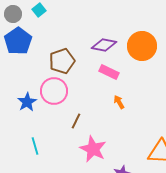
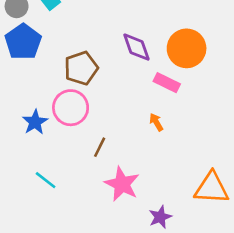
purple diamond: (104, 45) -> (136, 47), turned 60
pink rectangle: (109, 72) -> (167, 83), moved
cyan line: (35, 146) -> (46, 180), turned -36

